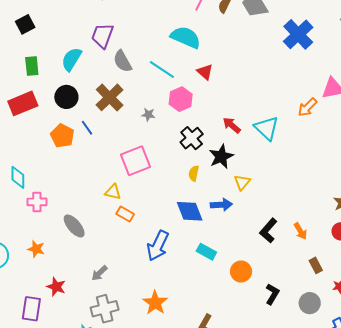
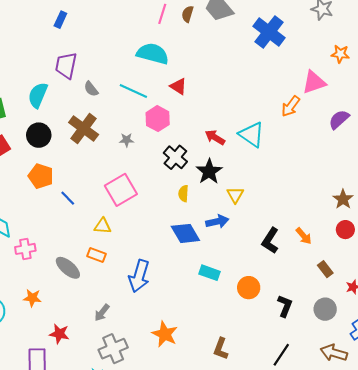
gray semicircle: (122, 61) -> (91, 89), size x0.7
blue line: (87, 128) -> (68, 198), moved
orange rectangle: (125, 214) -> (96, 255), moved
blue arrow: (158, 246) -> (139, 276), moved

